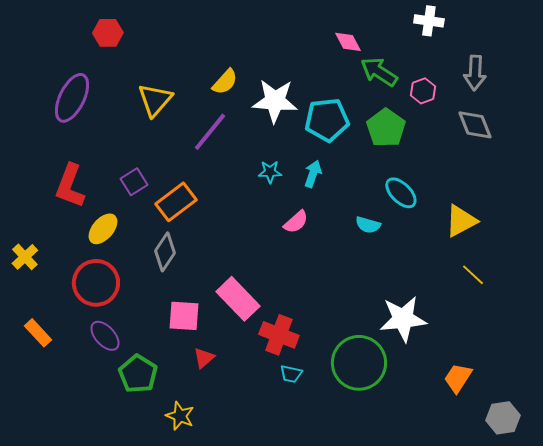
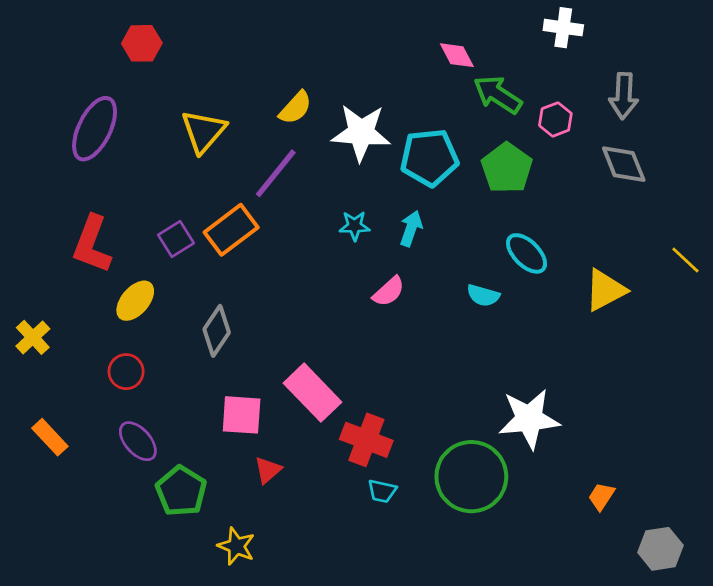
orange rectangle: (176, 202) -> (231, 230), moved
yellow line: (473, 275) -> (685, 260), moved
red circle: (96, 283) -> (126, 372), size x0.6
orange trapezoid: (458, 378) -> (601, 496), size x0.7

